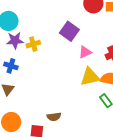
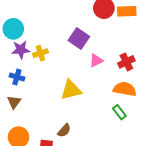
yellow triangle: (90, 77) -> (71, 90), moved
brown semicircle: (54, 117) -> (64, 130), turned -40

